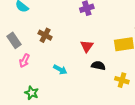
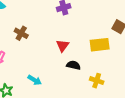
cyan arrow: (60, 70) -> (35, 80), moved

